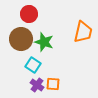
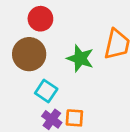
green star: (44, 42) -> (80, 58), moved

